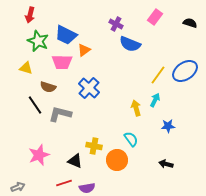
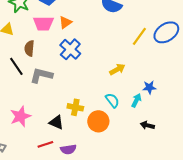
orange triangle: (84, 50) -> (65, 22), moved
brown semicircle: (48, 87) -> (29, 48), turned 77
cyan arrow: (155, 100) -> (136, 100), moved
yellow arrow: (136, 108) -> (117, 69), turned 77

